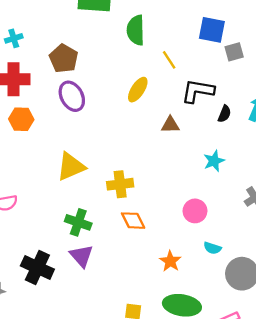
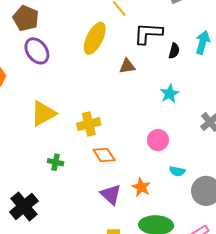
yellow ellipse: (138, 90) -> (95, 38), size x1.4
green cross: (78, 222) -> (56, 162), size x0.7
purple triangle: (81, 256) -> (111, 194), moved
black cross: (37, 268) -> (24, 206), turned 32

